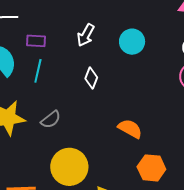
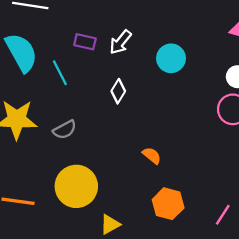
purple rectangle: (36, 41) -> (85, 42), moved
cyan line: (38, 71) -> (60, 73), turned -50
orange semicircle: (130, 129) -> (152, 156), size x0.7

